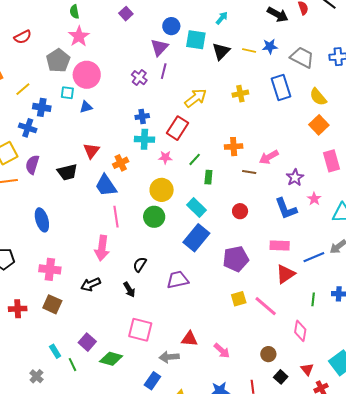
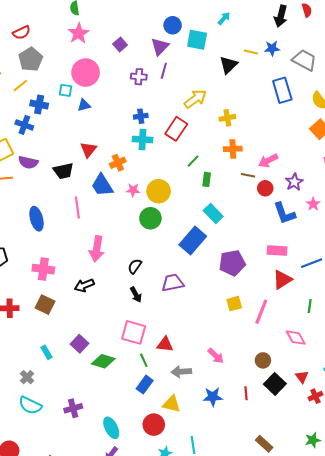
purple square: (126, 14) -> (120, 44), moved
black arrow: (278, 14) -> (281, 16), turned 75
black triangle: (221, 51) -> (228, 65), moved
gray pentagon: (58, 61) -> (31, 59), moved
purple cross: (139, 78) -> (139, 77), turned -35
yellow cross: (240, 94) -> (227, 118), moved
pink star: (165, 157) -> (133, 190), moved
purple semicircle: (32, 165) -> (28, 162), turned -96
cyan rectangle: (196, 208) -> (213, 214), moved
red circle: (240, 211) -> (265, 188), moved
pink line: (116, 217) -> (77, 207), moved
black arrow: (129, 290) -> (136, 295), moved
pink line: (266, 306) -> (261, 312), turned 70
pink diamond: (300, 331) -> (296, 338), turned -40
red triangle: (189, 339) -> (165, 344), moved
gray arrow: (169, 357) -> (181, 372), moved
green line: (72, 365) -> (144, 360), moved
black square: (281, 377) -> (275, 384), size x1.5

